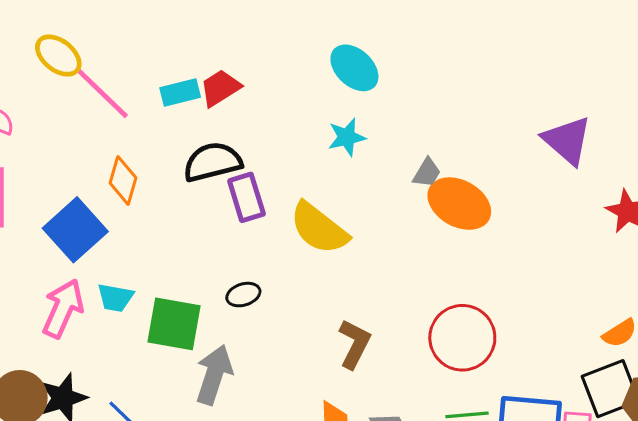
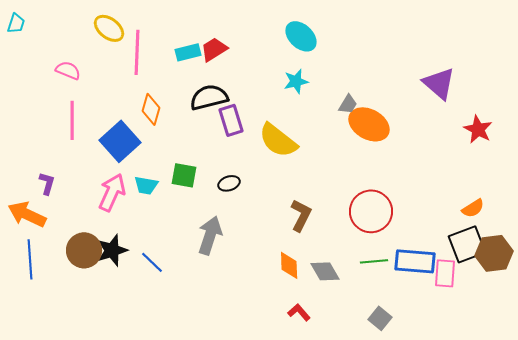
pink line: (101, 93) -> (137, 52), turned 48
green square: (174, 324) -> (184, 175), moved, size x0.7

